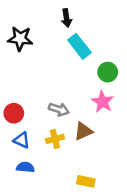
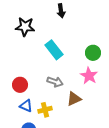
cyan rectangle: (79, 46) -> (54, 50), moved
yellow cross: (55, 139) -> (45, 110), moved

